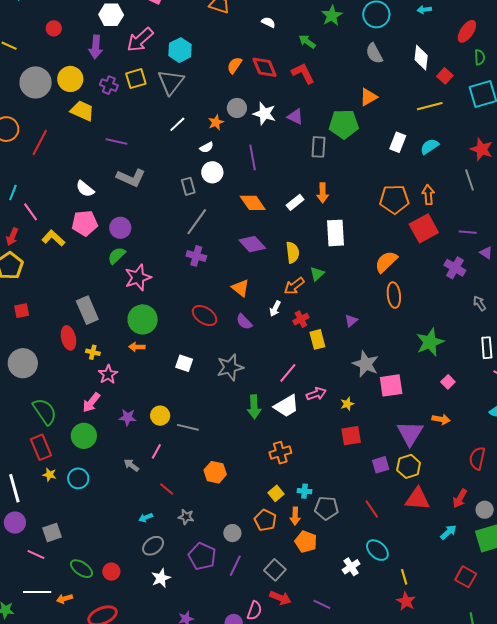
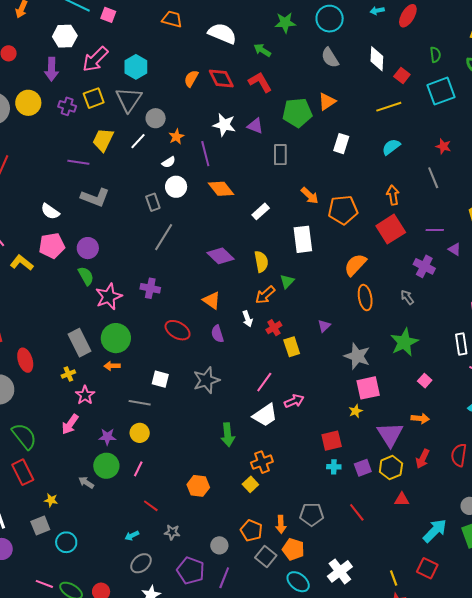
green star: (332, 16) -> (285, 23), turned 30
white semicircle: (268, 22) -> (222, 33), size x2.0
red ellipse: (467, 31) -> (408, 16), moved
gray circle: (237, 108) -> (156, 118), moved
yellow trapezoid: (82, 111) -> (103, 140), moved, turned -85
green pentagon: (344, 124) -> (297, 113), moved
white rectangle: (398, 142) -> (341, 144), moved
red star: (482, 149) -> (443, 146), size x0.7
purple line: (253, 157) -> (205, 154), moved
orange arrow: (323, 193) -> (310, 196), moved, turned -42
orange pentagon: (394, 199) -> (343, 210), moved
orange diamond: (253, 203) -> (221, 189), moved
green semicircle: (117, 256) -> (86, 276), turned 108
purple cross: (196, 256) -> (150, 288), moved
gray arrow: (480, 303) -> (407, 297), moved
white arrow: (275, 309) -> (247, 319), turned -42
gray rectangle: (87, 310) -> (79, 343), moved
purple semicircle: (244, 322) -> (217, 334), turned 30
red ellipse: (68, 338) -> (25, 360), moved
yellow cross: (93, 352) -> (68, 374), turned -32
gray star: (366, 364) -> (357, 356), moved
yellow star: (347, 404) -> (356, 411), moved
green arrow: (254, 407) -> (228, 435), moved
gray line: (188, 427) -> (140, 403), moved
green circle: (84, 436) -> (106, 466), moved
gray arrow: (131, 465) -> (86, 482), moved
yellow star: (49, 475) -> (51, 500), moved
cyan circle: (78, 478) -> (66, 542), moved
cyan cross: (305, 491) -> (334, 467), moved
yellow square: (276, 493) -> (250, 484), moved
red arrow: (460, 498) -> (423, 459), moved
red triangle: (417, 499) -> (402, 499), size x0.6
gray square: (52, 532) -> (40, 525), moved
cyan arrow: (448, 532) -> (435, 531), size x1.5
cyan ellipse: (377, 550) -> (298, 582), moved
pink line: (36, 555) -> (44, 584), moved
white cross: (351, 567) -> (340, 571), size x1.4
gray square: (275, 570) -> (266, 557), moved
red square: (466, 577) -> (427, 568), moved

